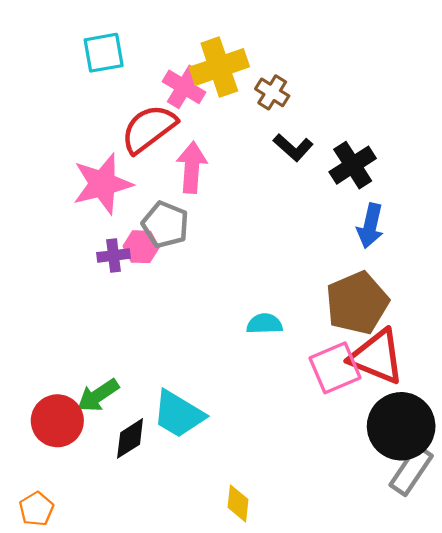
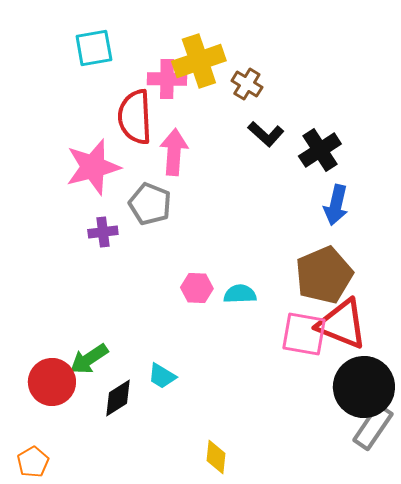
pink cross: (184, 87) -> (167, 79), turned -30
red semicircle: (149, 129) -> (135, 117), turned -56
pink hexagon: (141, 247) -> (197, 288), moved
pink square: (335, 368) -> (304, 334), turned 33
cyan trapezoid: (179, 414) -> (162, 376), size x0.6

